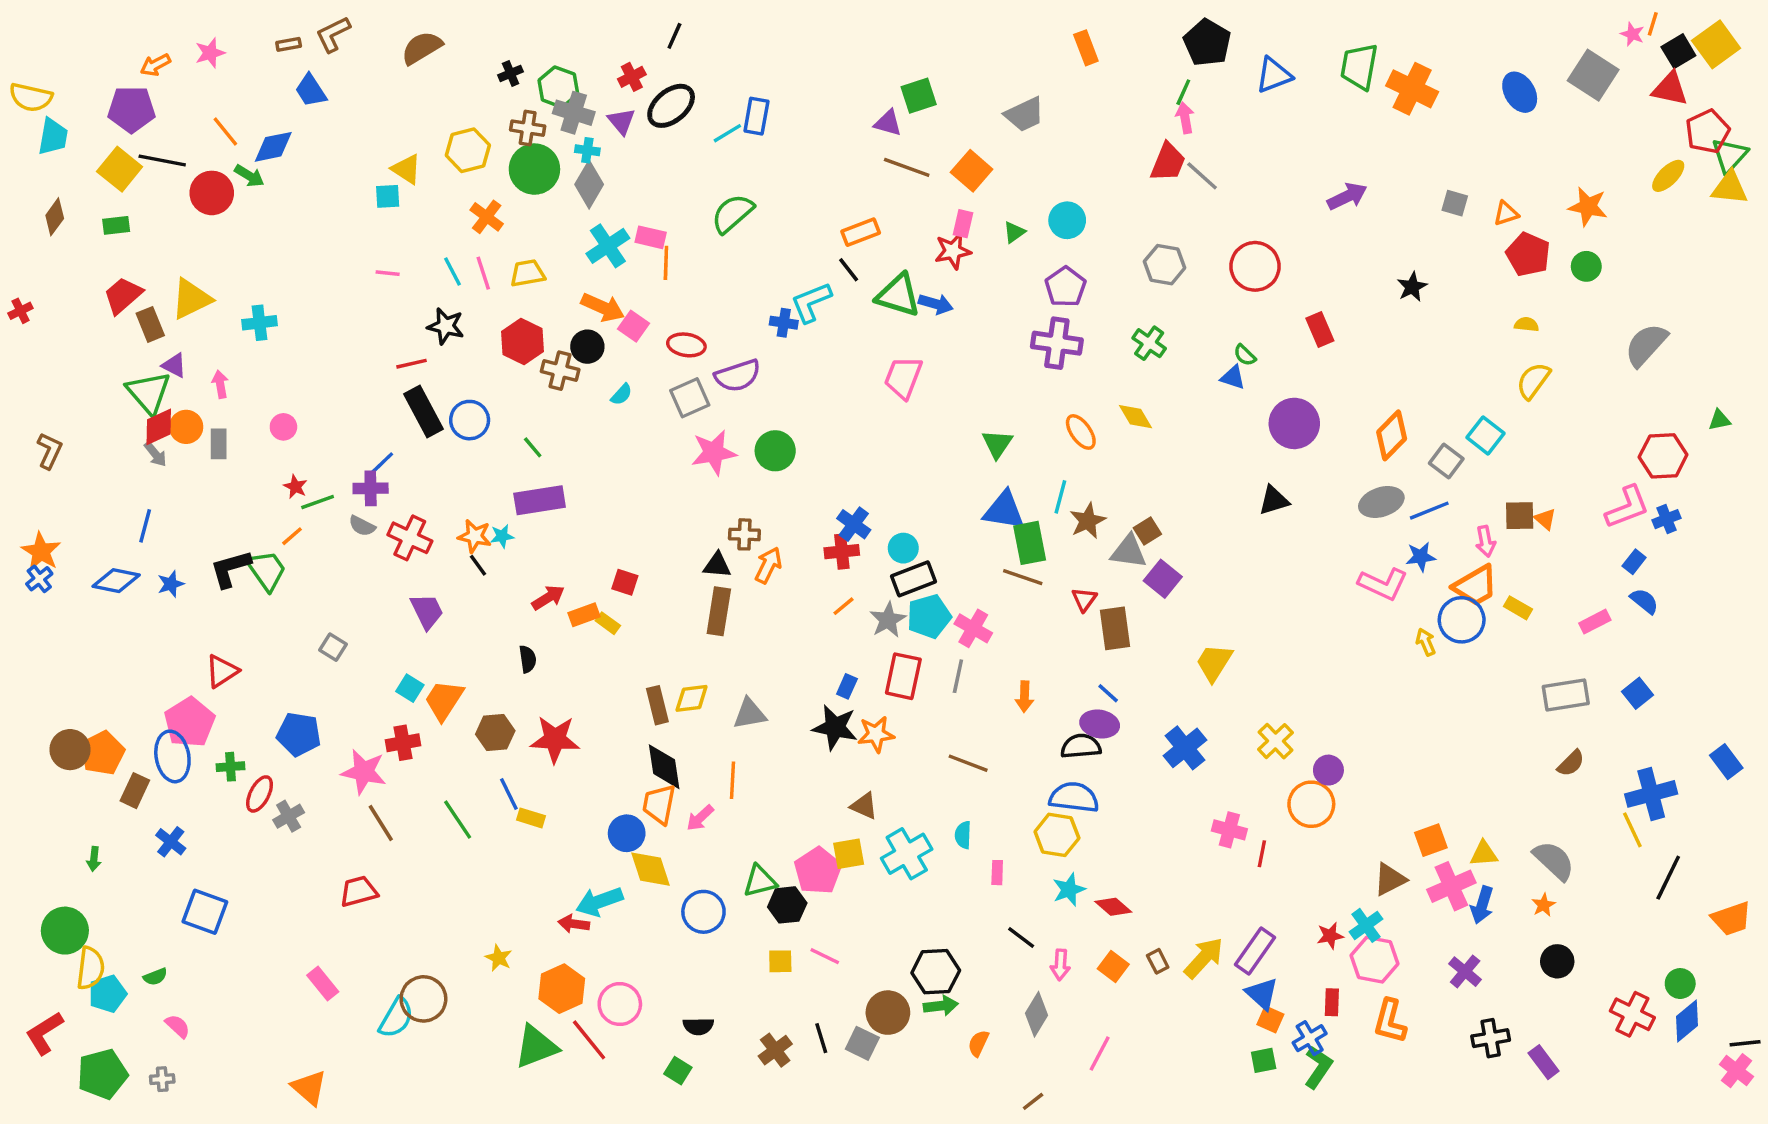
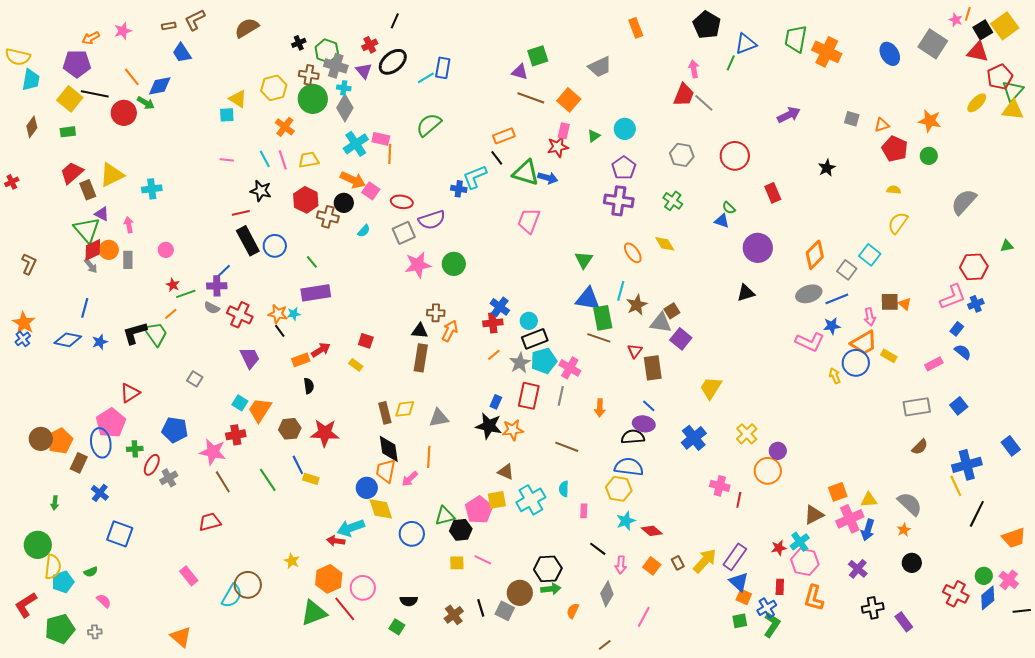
green line: (1183, 92) -> (731, 63), moved
orange rectangle: (584, 615) -> (301, 360), moved
pink cross: (1737, 1071) -> (1009, 580), moved

